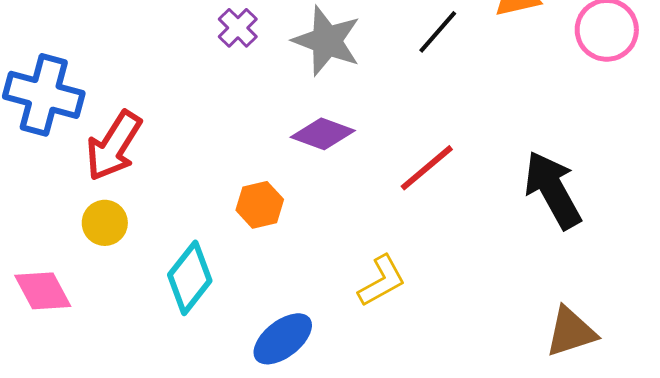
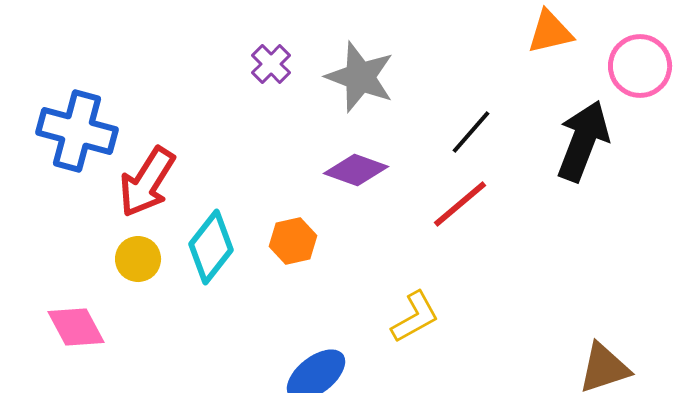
black line: (438, 32) -> (471, 132), moved
black arrow: (553, 190) -> (583, 141), moved, turned 50
cyan diamond: (190, 278) -> (211, 247), moved

